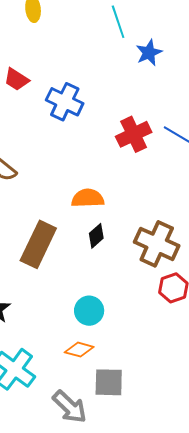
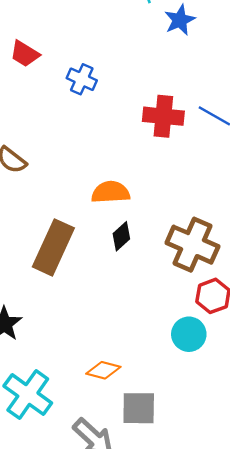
blue cross: (65, 102) -> (82, 79), size x0.7
red cross: (134, 134) -> (163, 116), turned 32
cyan circle: (89, 311) -> (189, 334), moved

